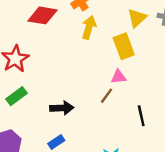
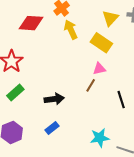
yellow arrow: (89, 27) -> (71, 30), turned -36
yellow rectangle: (124, 46) -> (101, 43), turned -30

